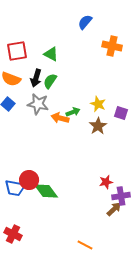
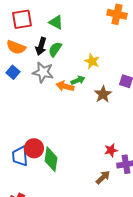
yellow star: (98, 104) -> (92, 61), moved
blue trapezoid: (15, 188) -> (20, 156), turned 75
green diamond: (46, 191) -> (51, 159), turned 45
brown arrow: (114, 209) -> (103, 177), moved

